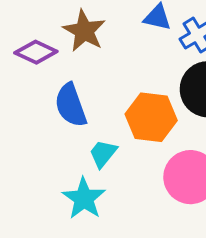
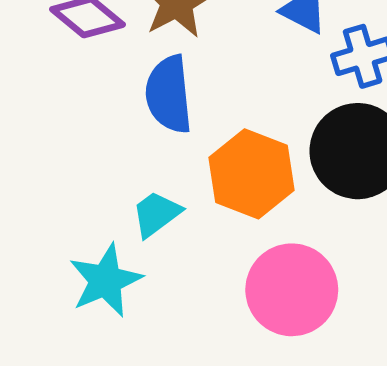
blue semicircle: (71, 105) -> (169, 94), moved

